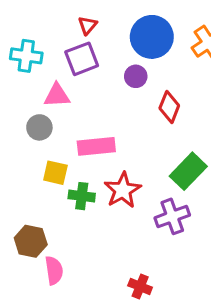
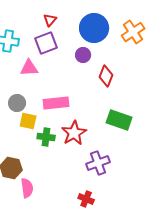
gray circle: (39, 127) -> (17, 103), moved
green rectangle: (188, 171) -> (119, 120), turned 65
purple cross: (172, 216) -> (98, 163), moved

